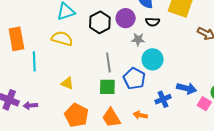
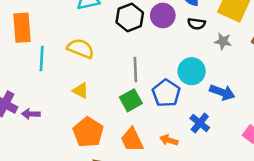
yellow semicircle: (62, 39) -> (81, 48), moved
gray star: (138, 39) -> (223, 41), moved
green square: (107, 87) -> (131, 100), turned -36
blue arrow: (187, 88) -> (222, 92), moved
blue cross: (163, 99) -> (200, 123), turned -35

